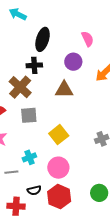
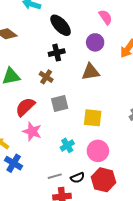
black ellipse: (43, 39) -> (61, 25), turned -50
brown cross: (20, 87) -> (46, 77), size x0.6
yellow square: (59, 135) -> (93, 118), turned -36
gray line: (11, 172) -> (55, 176), moved

